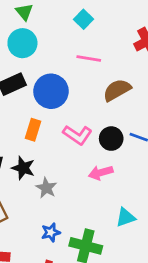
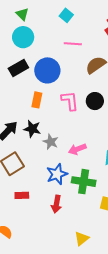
pink L-shape: (77, 135) -> (70, 101), turned -125
pink arrow: (101, 173) -> (77, 149), moved
blue star: (51, 232) -> (57, 174), size x1.5

